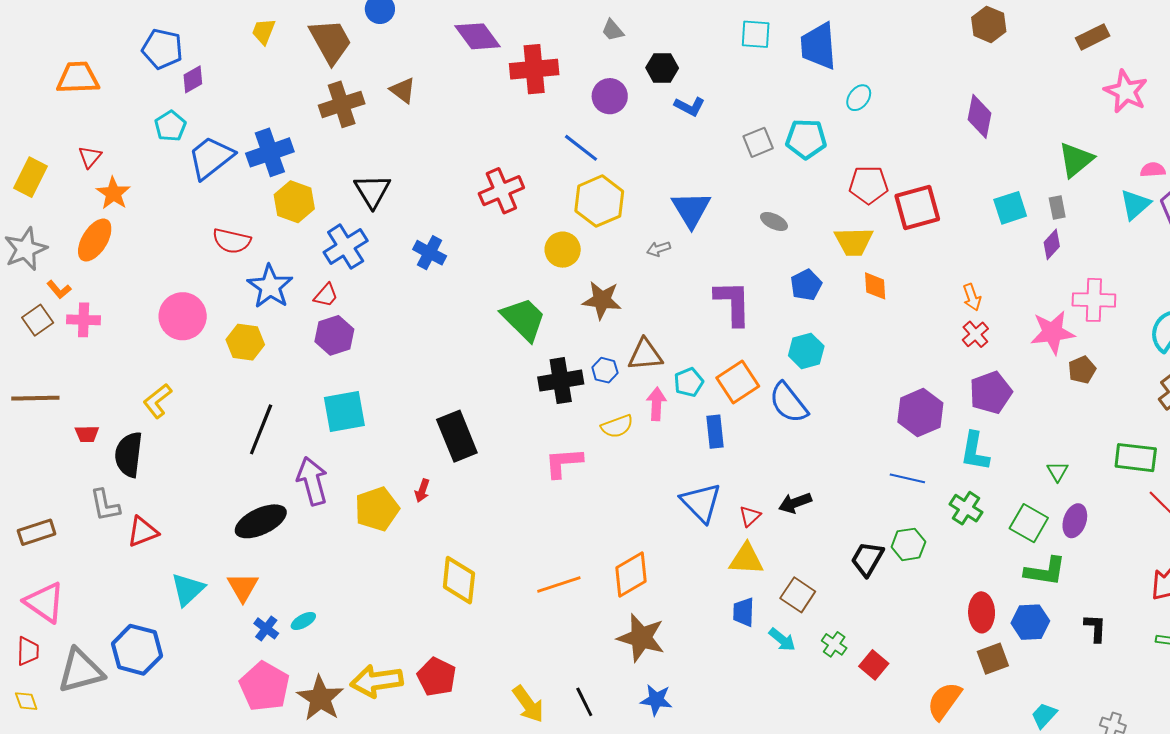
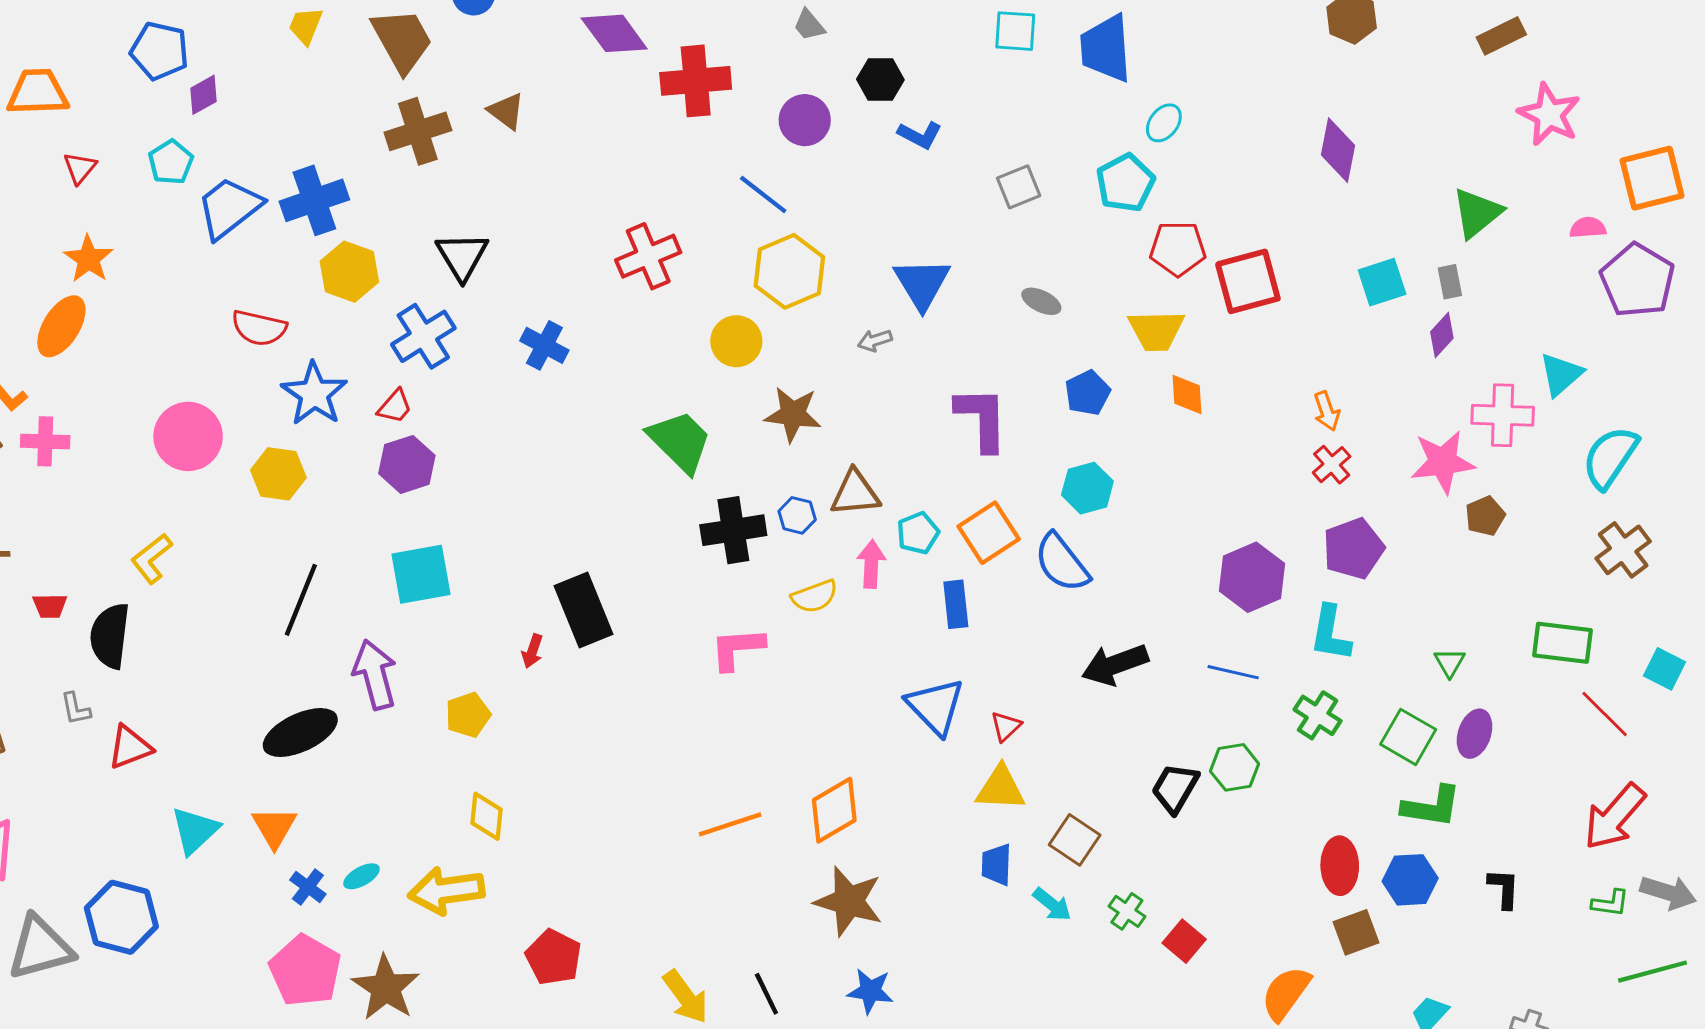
cyan pentagon: (806, 139) -> (1125, 183), moved, turned -30
red triangle: (90, 157) -> (80, 168), moved
cyan triangle: (1135, 205) -> (1561, 374), moved
red arrow: (422, 491) -> (532, 651), moved
black arrow: (795, 503) -> (1115, 665), moved, size x1.4
gray L-shape: (105, 505) -> (76, 709), size x0.7
yellow pentagon: (377, 509) -> (468, 715), size x0.7
yellow diamond: (459, 580) -> (486, 816), moved, size x0.7
yellow arrow: (377, 681) -> (446, 891), moved

